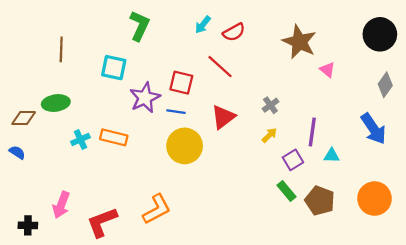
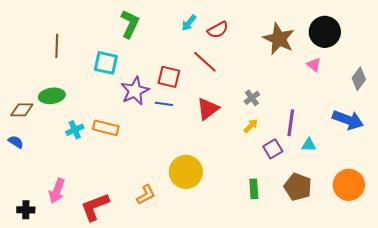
black circle: (380, 34) -> (325, 32), moved
pink triangle: (327, 70) -> (314, 65), moved
blue arrow: (373, 129) -> (348, 120), turned -36
yellow circle: (185, 146) -> (186, 172), moved
green rectangle: (287, 191) -> (254, 189), moved, turned 36
orange L-shape: (157, 209) -> (146, 195), size x0.7

